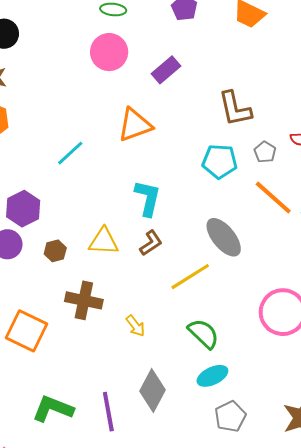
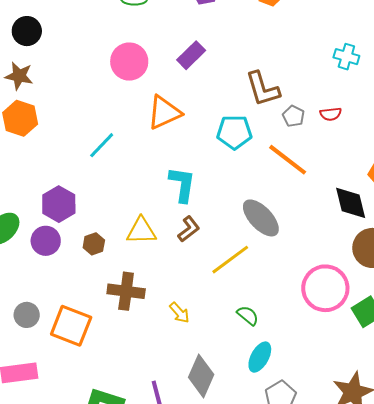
pink circle: (109, 52) -> (129, 62), moved
gray pentagon: (265, 152) -> (294, 116), moved
cyan pentagon: (220, 161) -> (234, 132), moved
orange line: (273, 198) -> (288, 160), moved
green semicircle: (203, 334) -> (248, 315), size x0.7
cyan ellipse: (212, 376) -> (260, 357), turned -32

